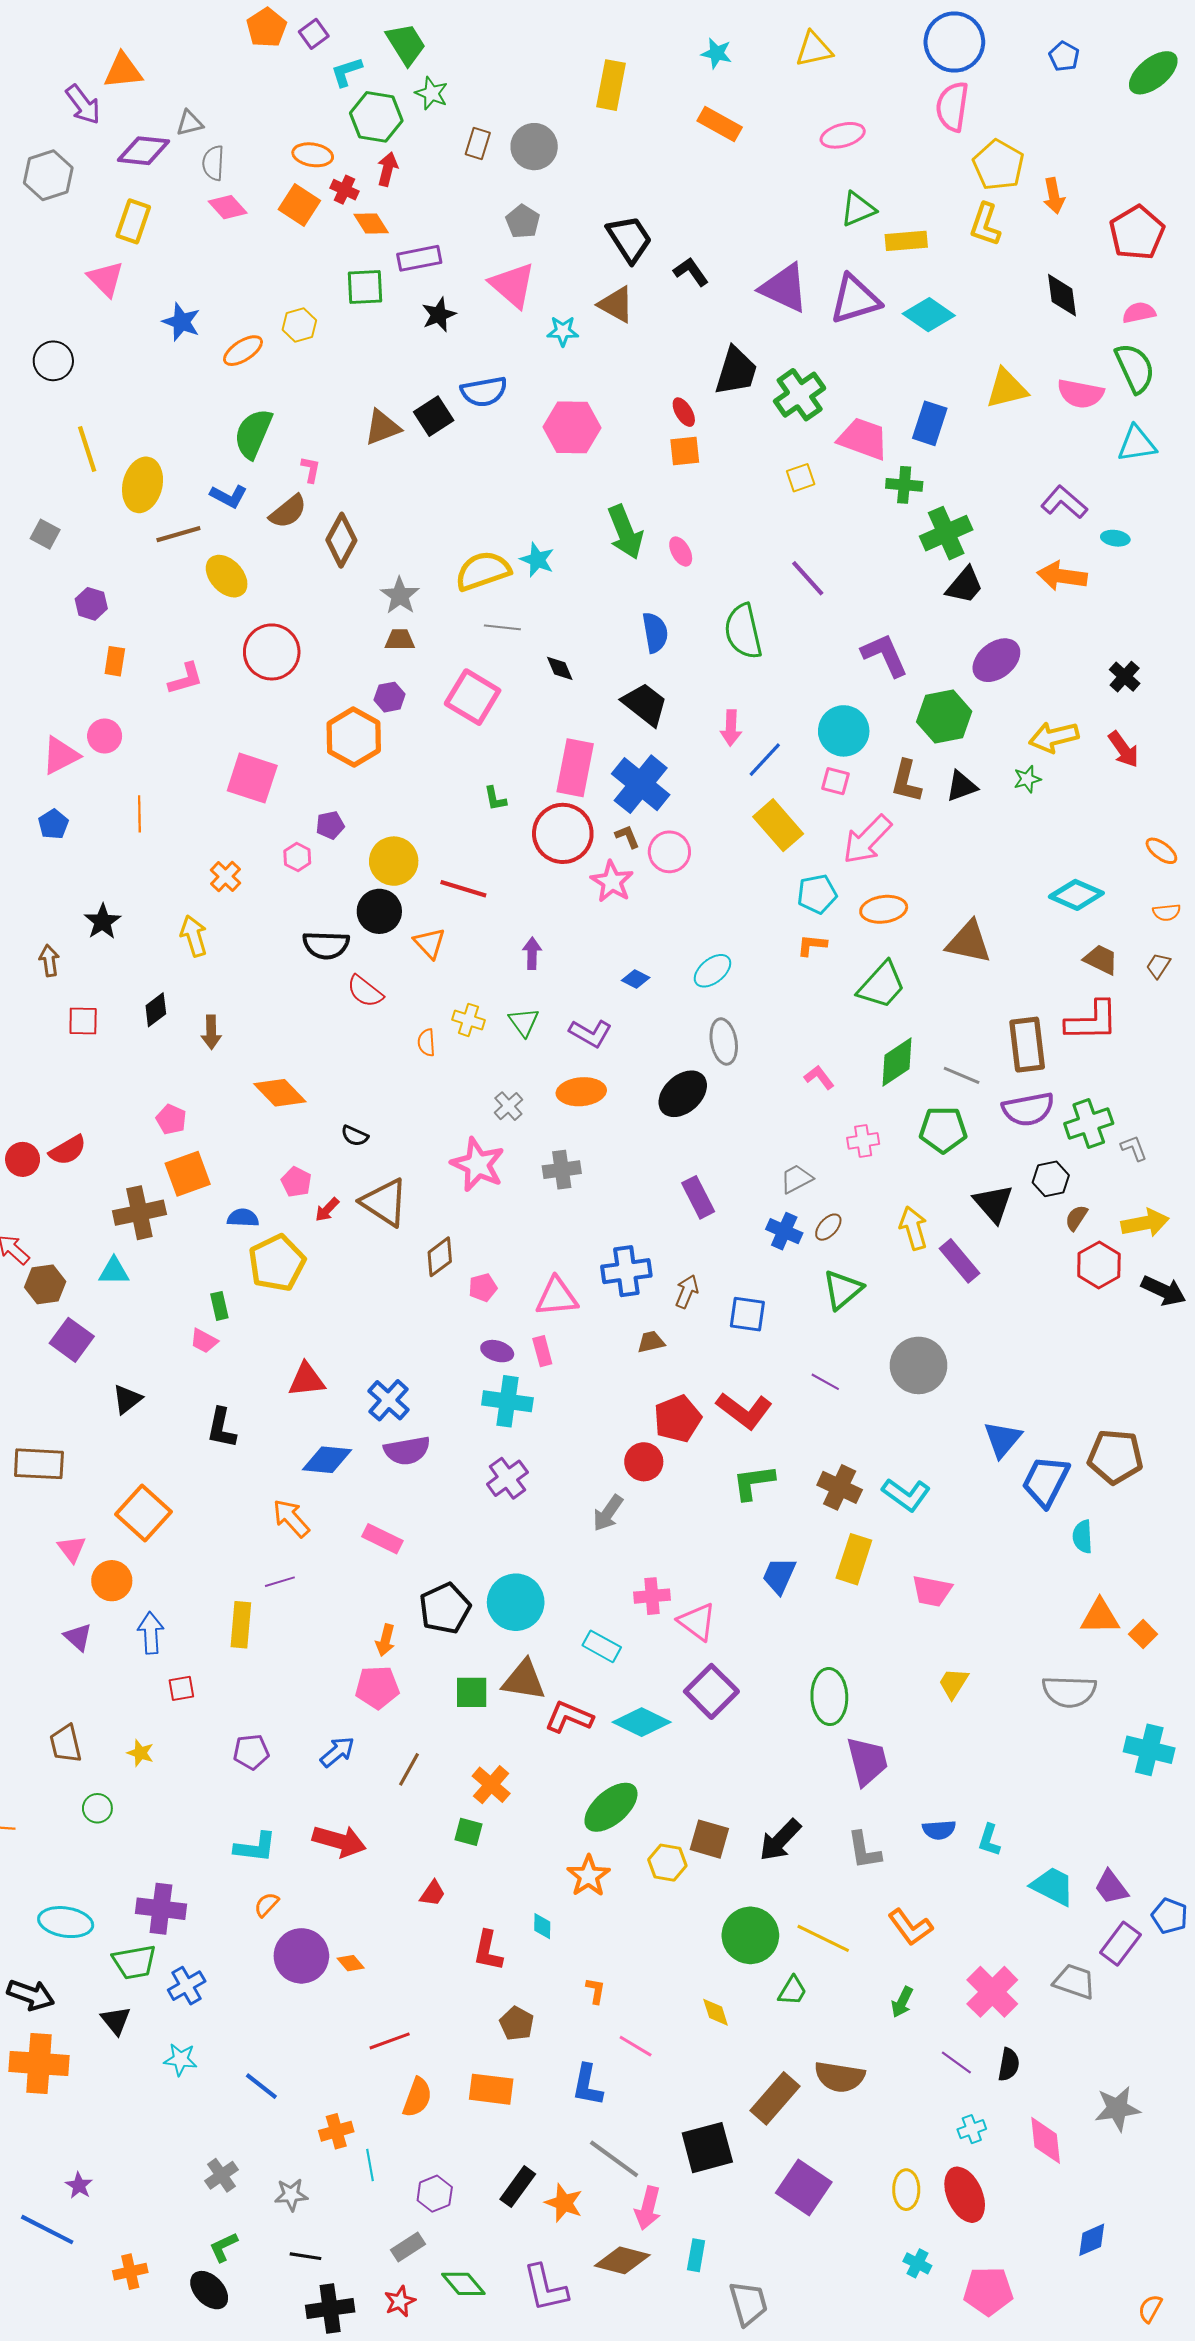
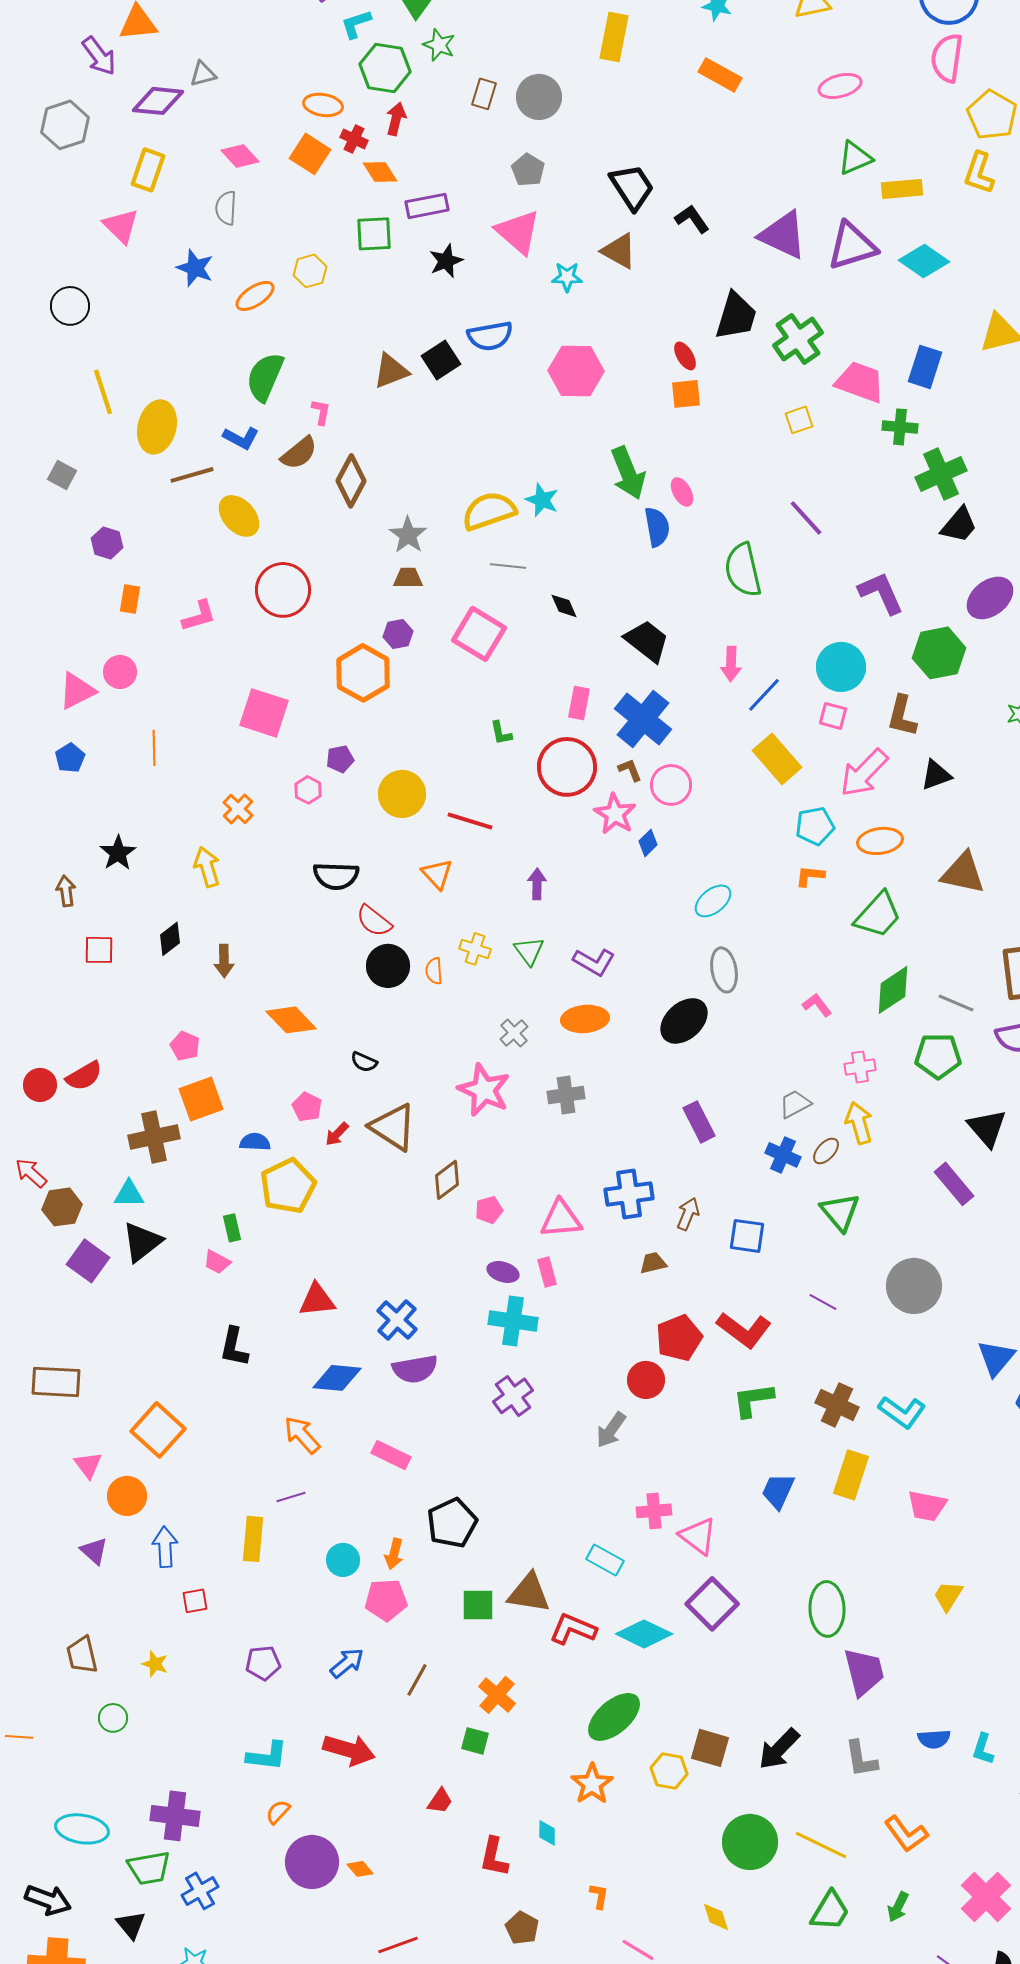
gray semicircle: (213, 163) -> (226, 208), moved
blue semicircle: (655, 632) -> (657, 527), moved
pink rectangle: (575, 768) -> (579, 703), size x0.6
black triangle: (962, 786) -> (936, 775), moved
black circle: (379, 911) -> (388, 966), moved
blue diamond: (636, 979) -> (648, 843), moved, turned -72
yellow arrow: (913, 1228) -> (859, 1123), moved
green triangle: (843, 1290) -> (840, 1212), turned -30
black triangle: (127, 1399) -> (142, 1242), moved, size x1.4
cyan circle: (516, 1602) -> (343, 1560), moved, size x0.6
green trapezoid: (792, 1991) -> (830, 1911), moved, size x1.4

